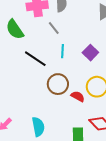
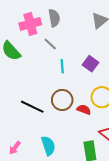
black line: (35, 59) -> (32, 107), moved

